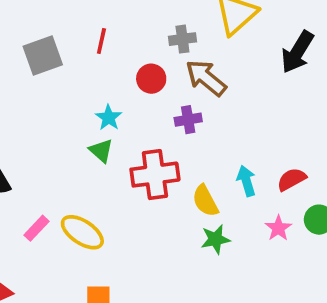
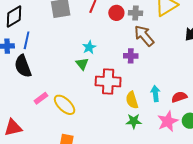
red circle: (151, 79) -> (116, 13), moved
pink star: (278, 228) -> (168, 121), size x1.5

